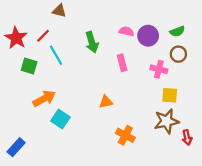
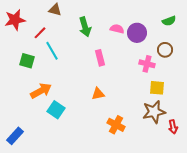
green semicircle: (177, 31) -> (169, 21), moved
red star: (16, 38) -> (15, 20), moved, turned 30
green arrow: (92, 42) -> (85, 27), moved
pink rectangle: (122, 63) -> (100, 58), moved

